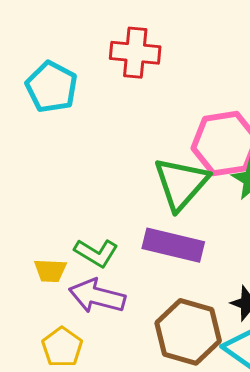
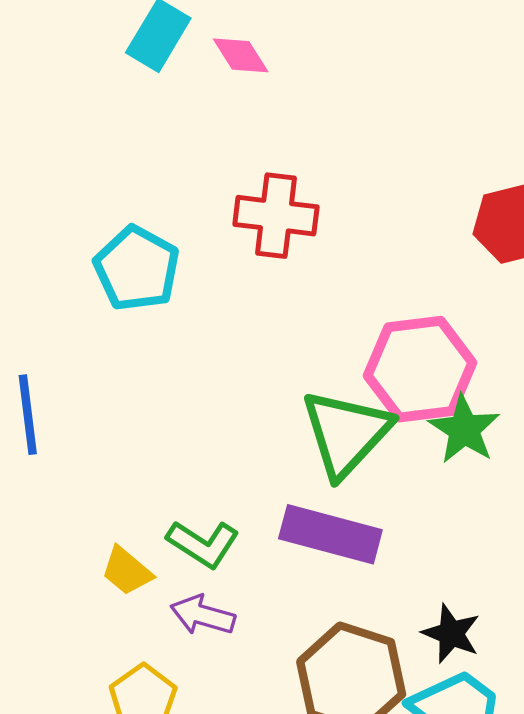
yellow trapezoid: (50, 271) -> (127, 571), turned 36
purple arrow: (97, 296) -> (203, 615), size x0.7

